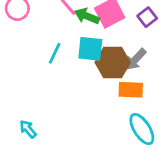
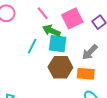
green arrow: (87, 16) -> (51, 31), moved
brown hexagon: (113, 63) -> (60, 67), moved

